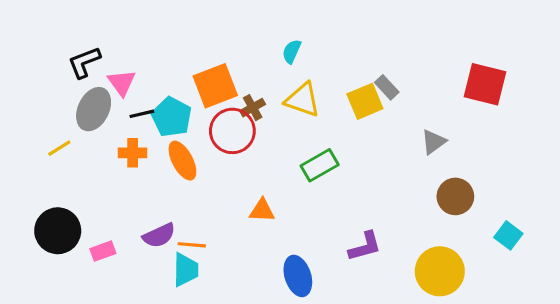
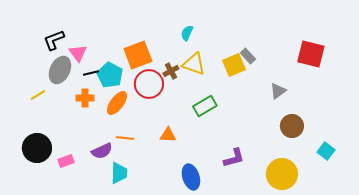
brown cross: (253, 108) -> (171, 71), moved
orange ellipse: (182, 161) -> (117, 103), turned 65
orange line: (192, 245) -> (125, 138), moved

